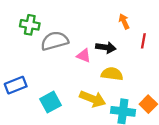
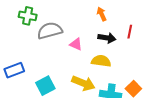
orange arrow: (124, 21) -> (102, 14), moved
black arrow: (106, 47) -> (107, 38), moved

